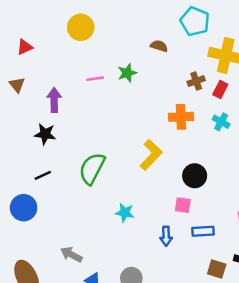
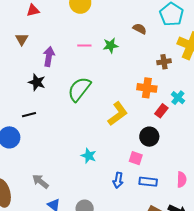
red rectangle: (220, 89) -> (161, 111), moved
green semicircle: (92, 169) -> (79, 89), moved

